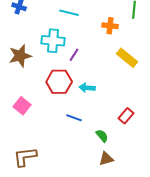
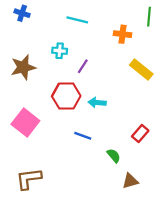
cyan cross: (53, 41) -> (60, 51), size x0.6
pink square: (22, 106) -> (25, 122), size x1.4
brown triangle: (106, 159) -> (130, 181), moved

